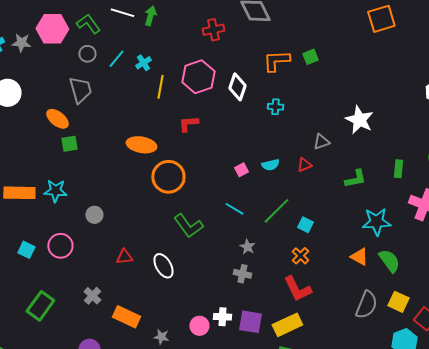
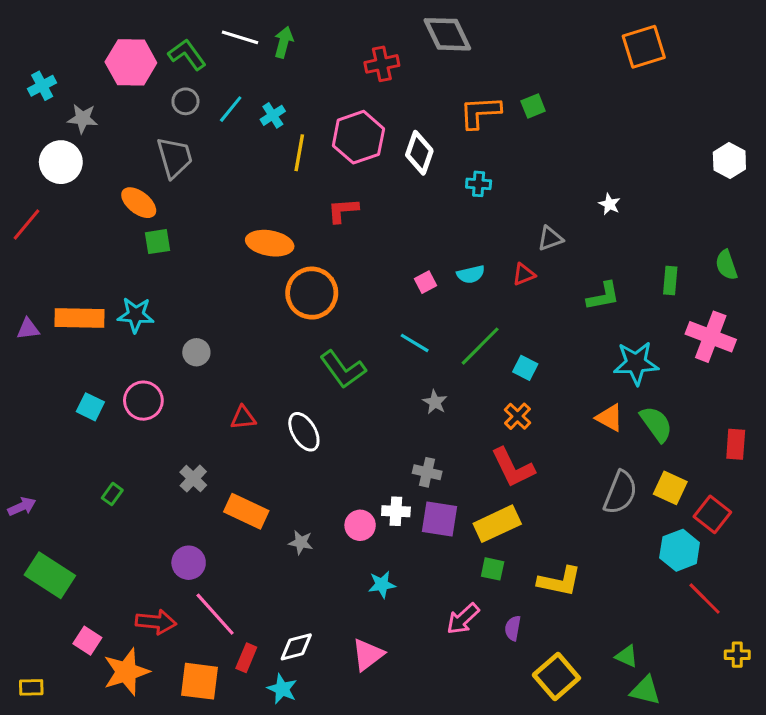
gray star: (21, 43) -> (83, 118), moved
white star: (359, 120) -> (609, 204), size x0.5
gray cross: (242, 274) -> (427, 472), moved
green rectangle: (40, 306) -> (112, 494), size x0.5

